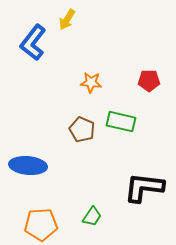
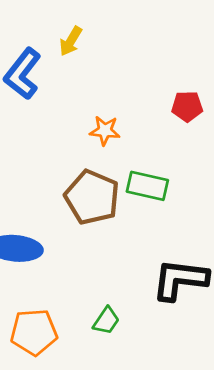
red pentagon: (149, 81) -> (187, 106), moved
brown pentagon: (82, 130) -> (92, 197), size x1.5

